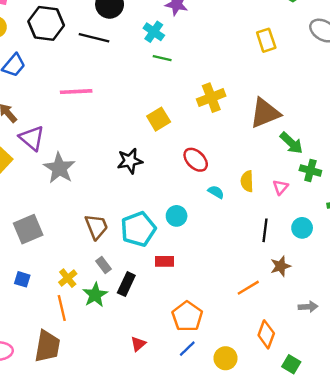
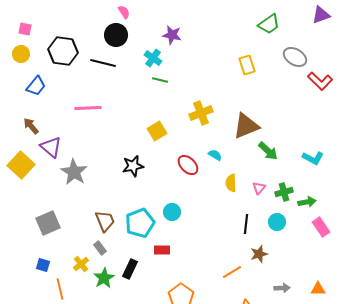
green cross: (310, 170) -> (284, 192), moved, turned -30
cyan semicircle: (216, 192) -> (215, 155), moved
gray rectangle: (104, 265) -> (100, 248), moved
orange line: (62, 308) -> (60, 289), moved

